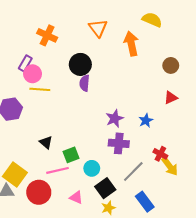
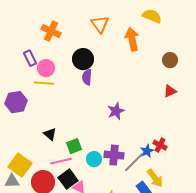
purple rectangle: (25, 63) -> (30, 58), turned -56
pink circle: (33, 74) -> (46, 68), moved
blue star: (146, 121) -> (147, 151), moved
purple cross: (119, 143) -> (114, 155), moved
yellow arrow: (170, 166) -> (155, 178), moved
black square: (105, 188) -> (68, 179), moved

